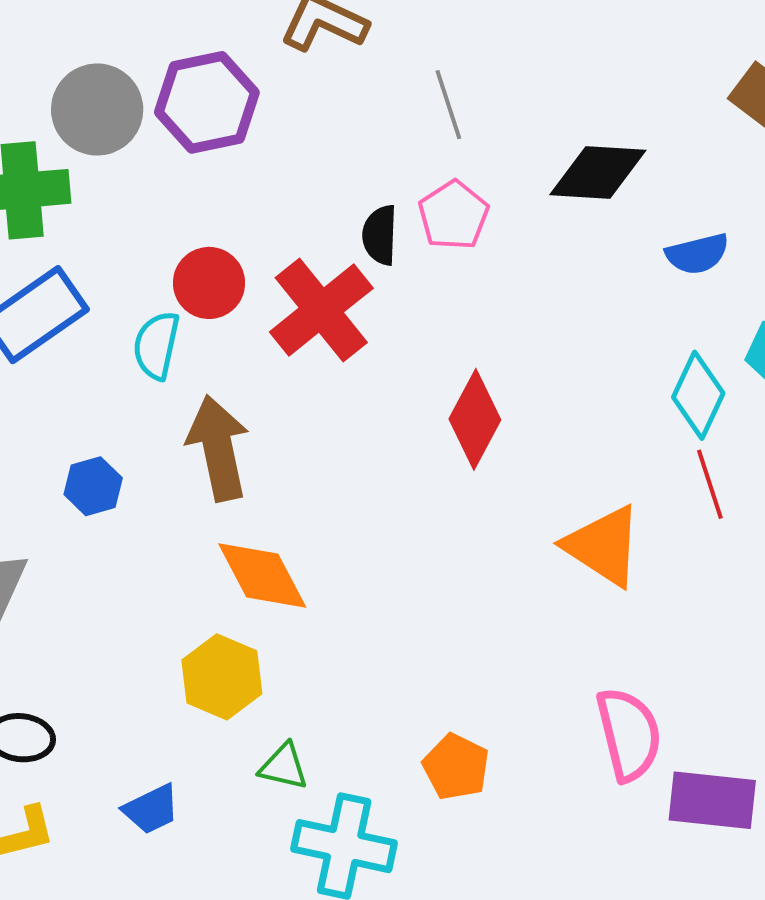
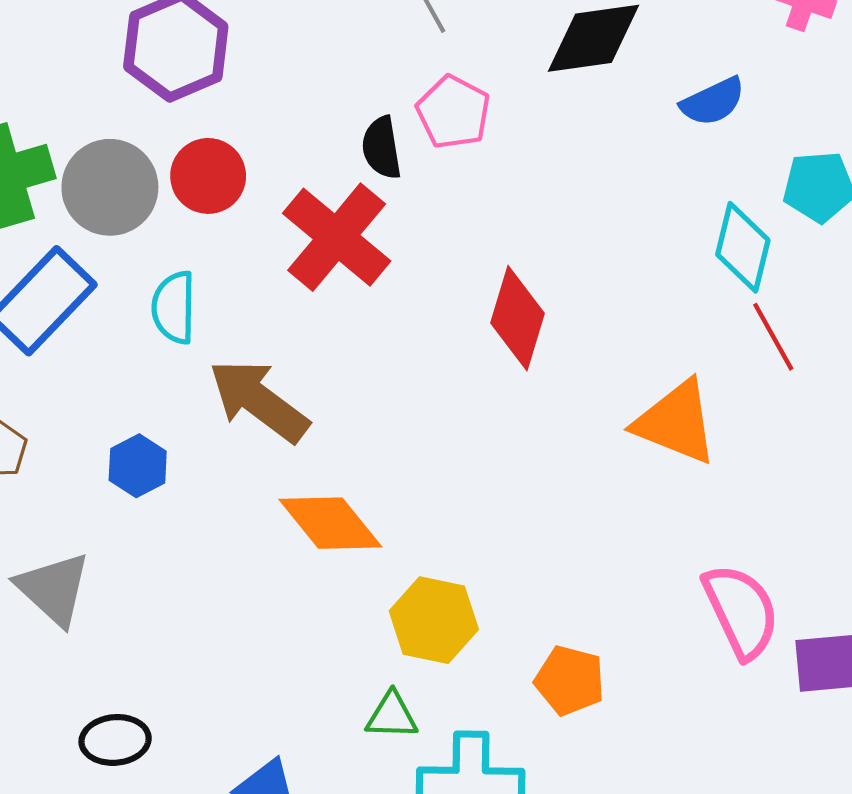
gray circle: (97, 110) -> (110, 187), moved
red circle: (209, 283) -> (208, 176), moved
brown arrow: (218, 448) -> (259, 401), turned -30
yellow hexagon: (222, 677) -> (434, 620), moved

